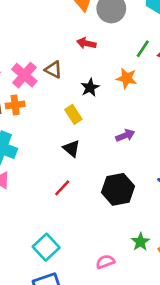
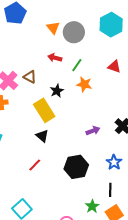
green line: (143, 49) -> (77, 65), moved
yellow rectangle: (73, 114) -> (44, 110), size x1.6
purple arrow: (125, 135) -> (93, 131), moved

